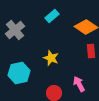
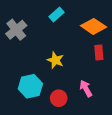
cyan hexagon: (19, 73) -> (30, 86), moved

